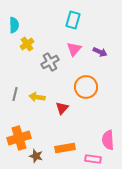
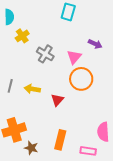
pink triangle: (74, 49) -> (74, 57), moved
gray cross: (50, 62) -> (45, 54), turned -30
orange rectangle: (65, 148) -> (60, 140), turned -66

